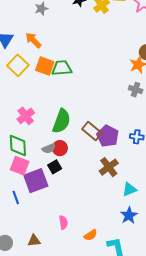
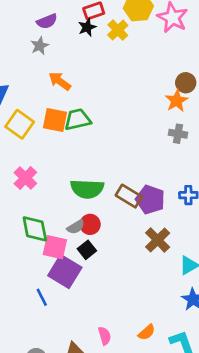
orange arrow: (33, 40) -> (60, 81), moved
pink cross: (26, 116) -> (25, 178), moved
green semicircle: (61, 121) -> (87, 189), turned 80
pink square: (20, 166) -> (55, 247), moved
purple square: (36, 181) -> (65, 271), turned -30
pink semicircle: (63, 222) -> (105, 336), moved

